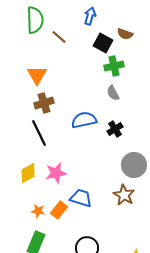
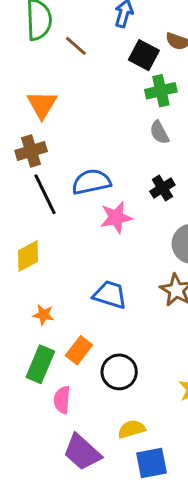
brown cross: (44, 103) -> (31, 151), moved
blue semicircle: (84, 120) -> (91, 182), moved
pink star: (56, 173) -> (116, 217), moved
orange rectangle: (59, 210) -> (79, 350), moved

